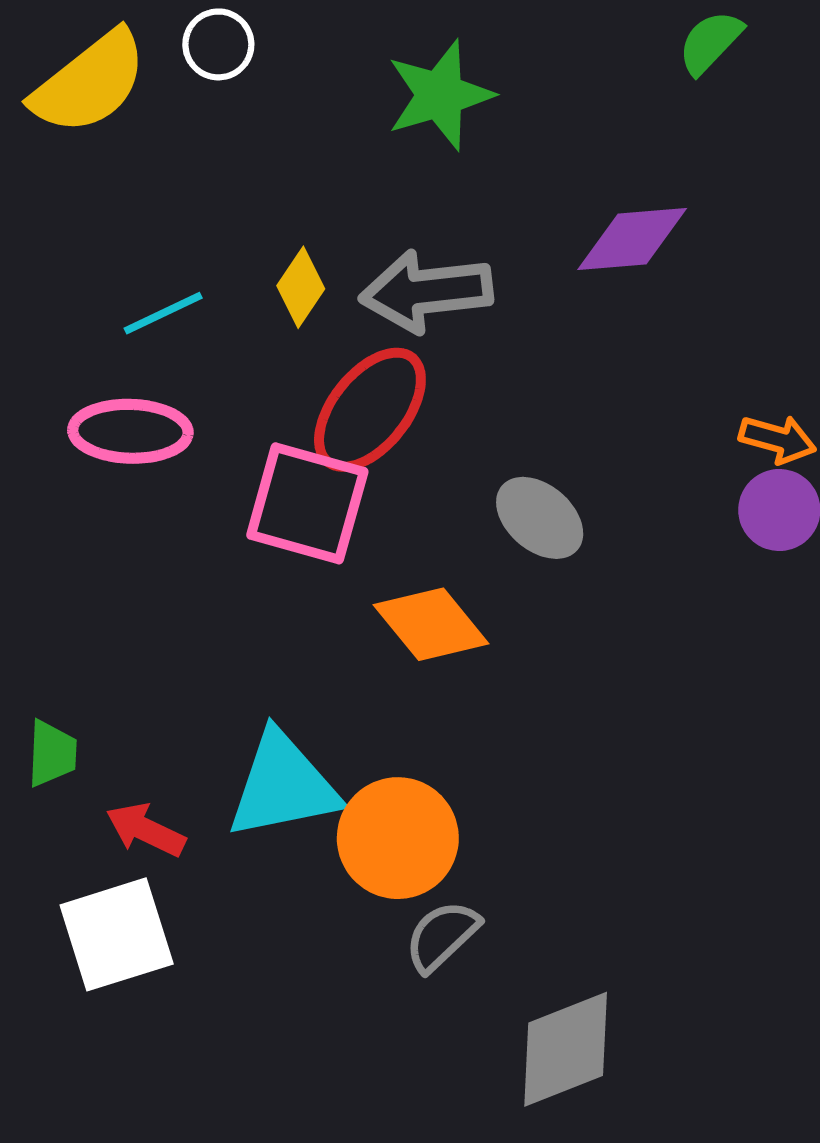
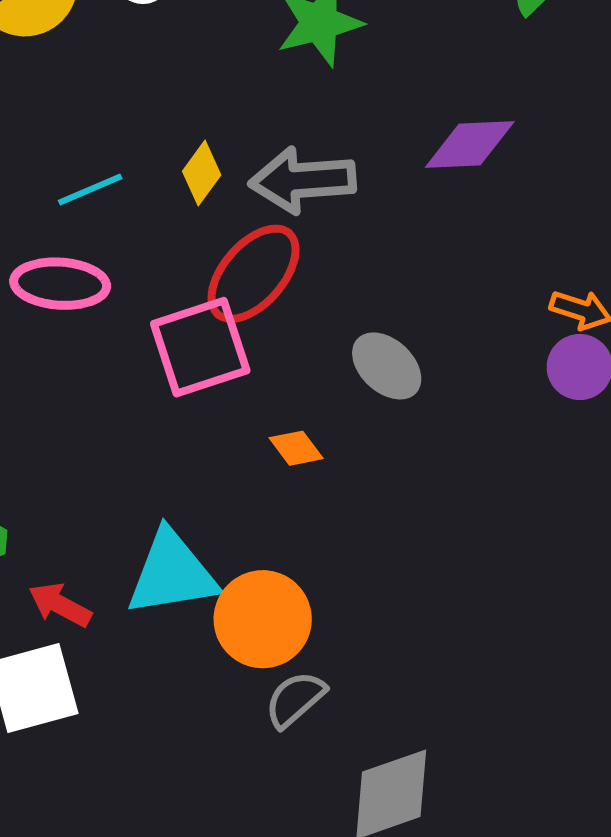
pink square: (307, 503) -> (200, 347), turned -36
orange diamond: (431, 624) -> (296, 448), size x0.6

